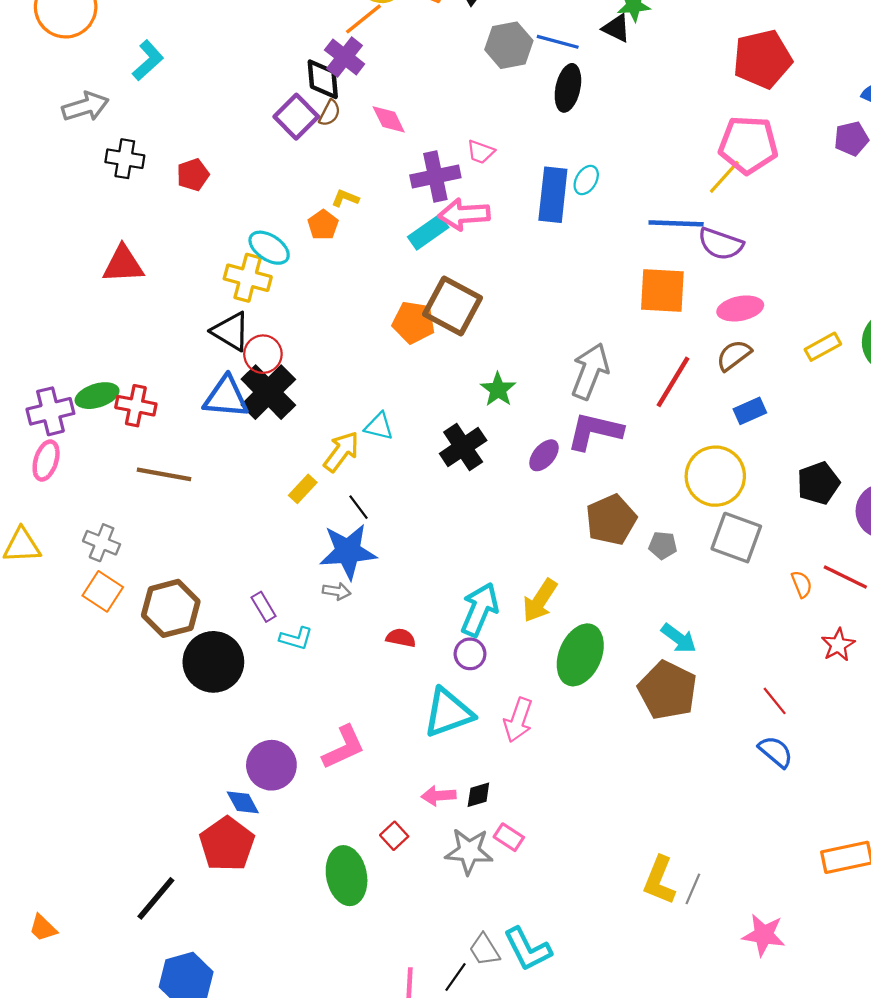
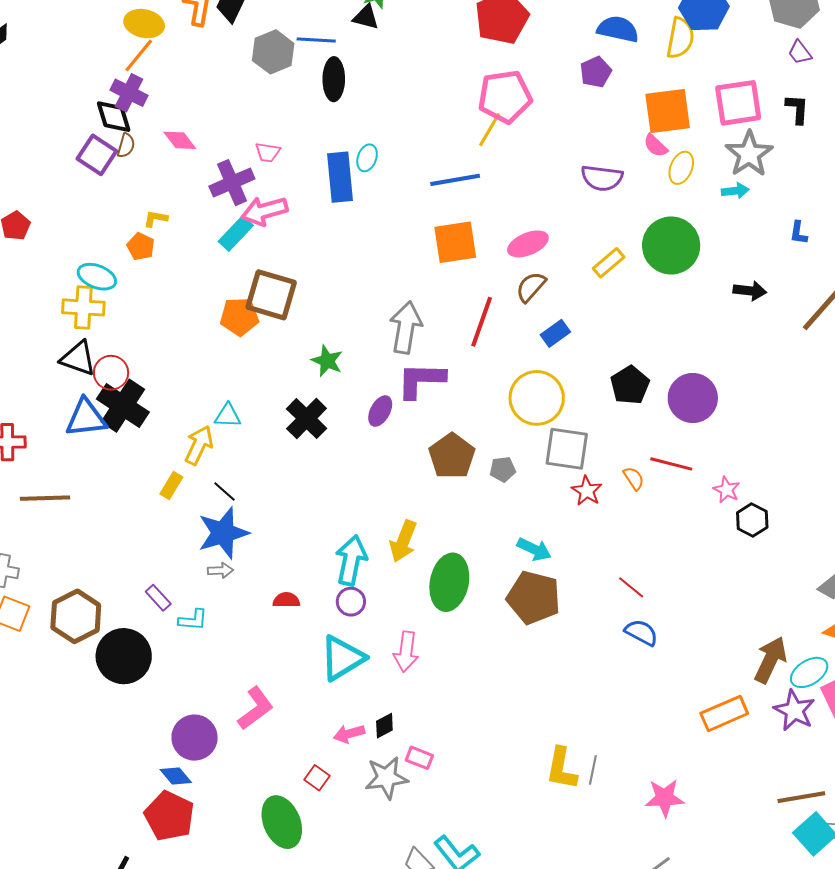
purple semicircle: (721, 244) -> (602, 178), moved
red star: (838, 645) -> (587, 491), moved

